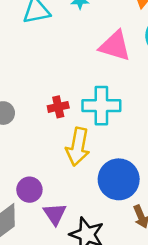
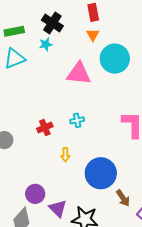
cyan cross: (101, 106) -> (77, 120), size x0.5
yellow arrow: (78, 147) -> (65, 155), size x0.5

